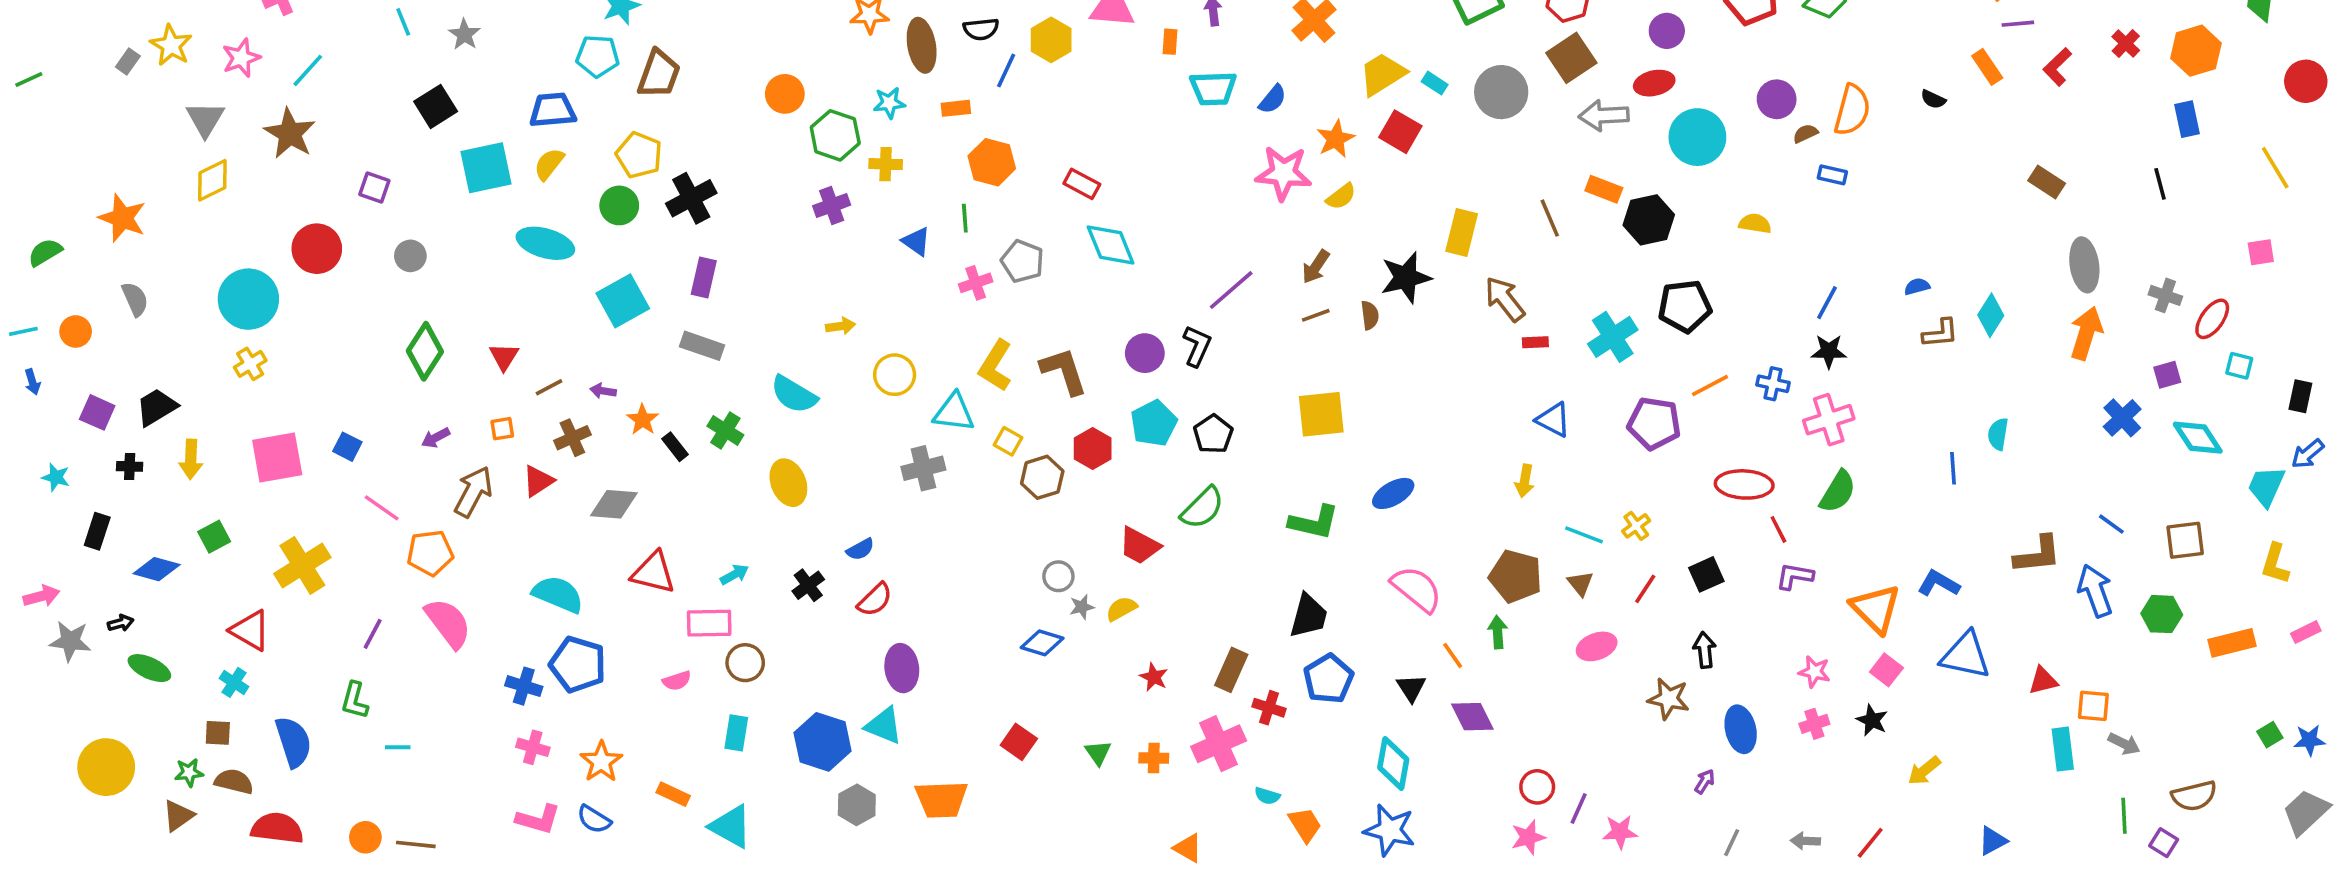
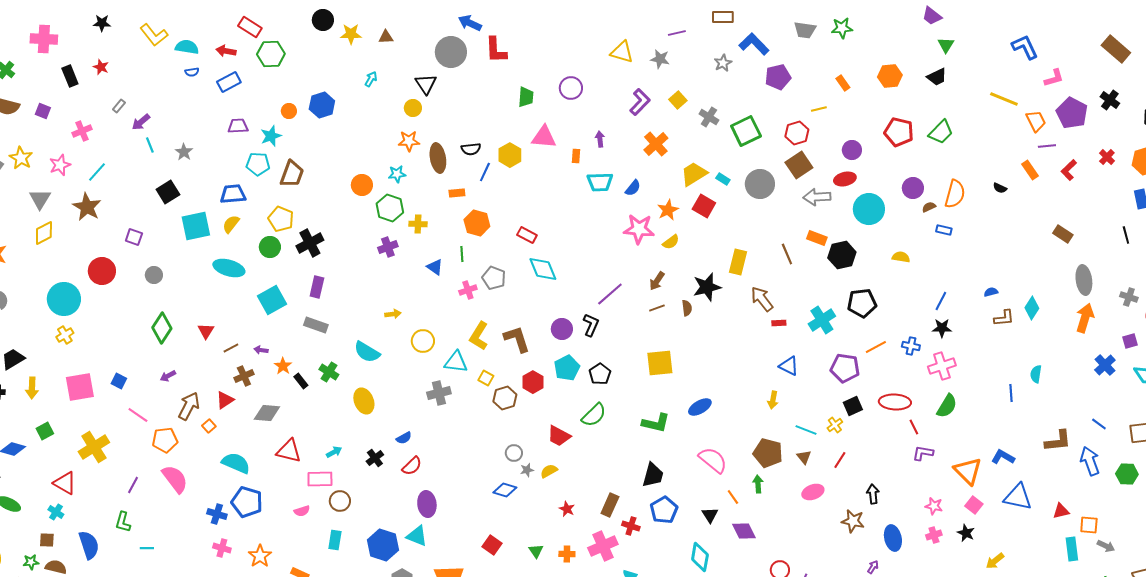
cyan star: (889, 103) -> (397, 174), moved
orange square: (502, 429) -> (209, 426), moved, turned -32
black square: (1706, 574) -> (853, 406), moved

